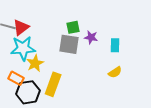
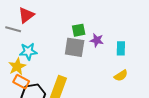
red triangle: (21, 27) -> (26, 15), moved
cyan star: (23, 48) -> (28, 51), size x0.7
yellow star: (35, 63) -> (17, 67), moved

